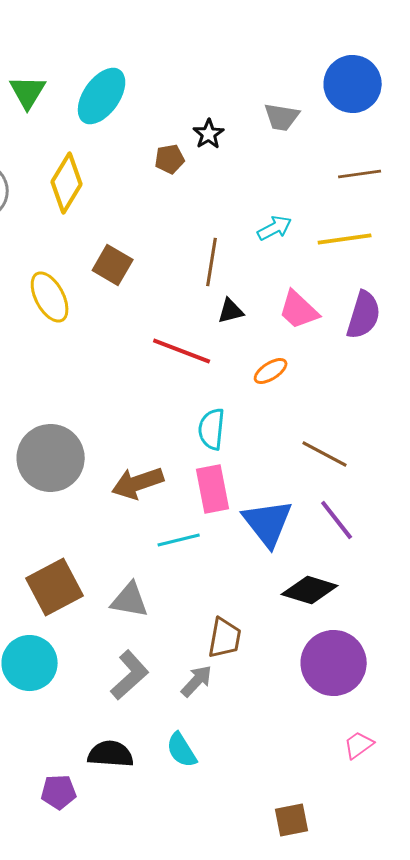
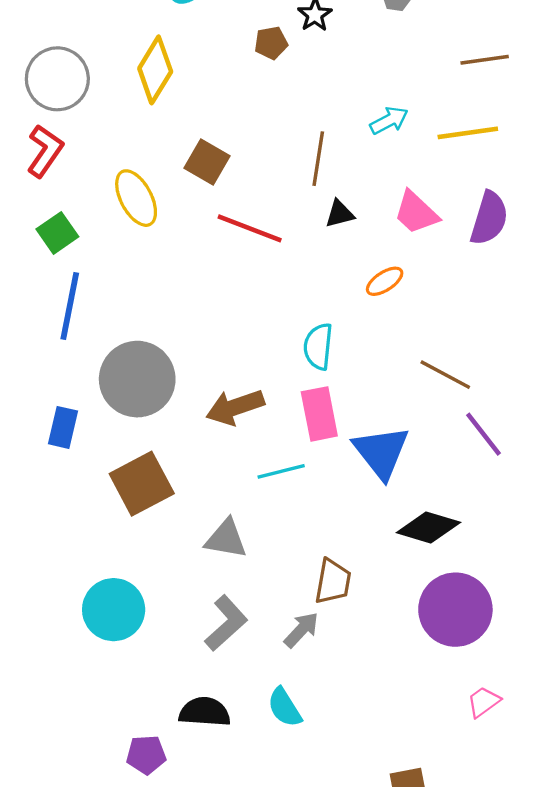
red line: (182, 351) -> (250, 228), moved
purple line: (337, 520) -> (484, 434), moved
brown square: (55, 587) -> (142, 484), moved

